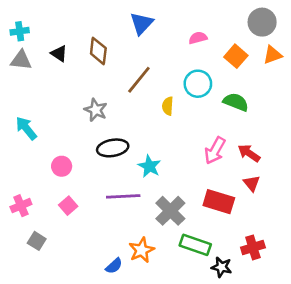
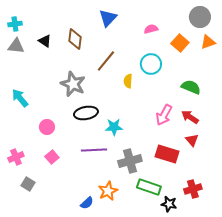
green semicircle: (236, 102) -> (191, 87), moved
gray star: (96, 110) -> (73, 84), size x1.4
cyan star: (149, 166) -> (114, 127), turned -30
gray cross: (170, 211) -> (130, 161), turned 30

